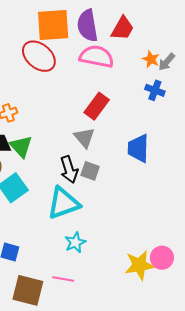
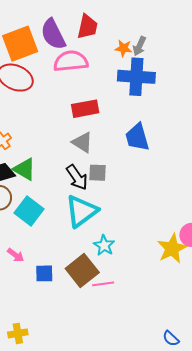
blue cross: (155, 90) -> (136, 77), size x1.8
red rectangle: (97, 106) -> (85, 109), turned 60
brown square: (28, 290) -> (82, 270), moved, turned -36

